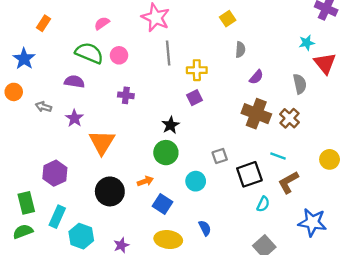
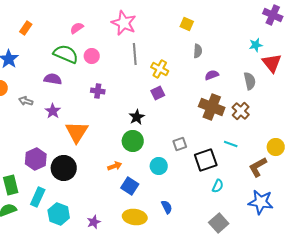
yellow square: (228, 19) -> (187, 24), turned -32
yellow cross: (197, 70) -> (160, 69), turned 30
purple semicircle: (256, 77) -> (212, 75), turned -152
brown L-shape: (288, 182) -> (258, 167), moved
black circle: (110, 191) -> (64, 168), moved

